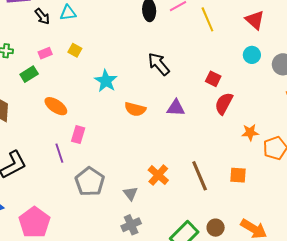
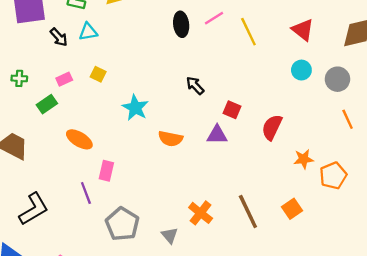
black arrow: (159, 64) -> (195, 86), size x0.7
red square: (213, 79) -> (232, 110), moved
orange square: (238, 175) -> (292, 209), turned -36

